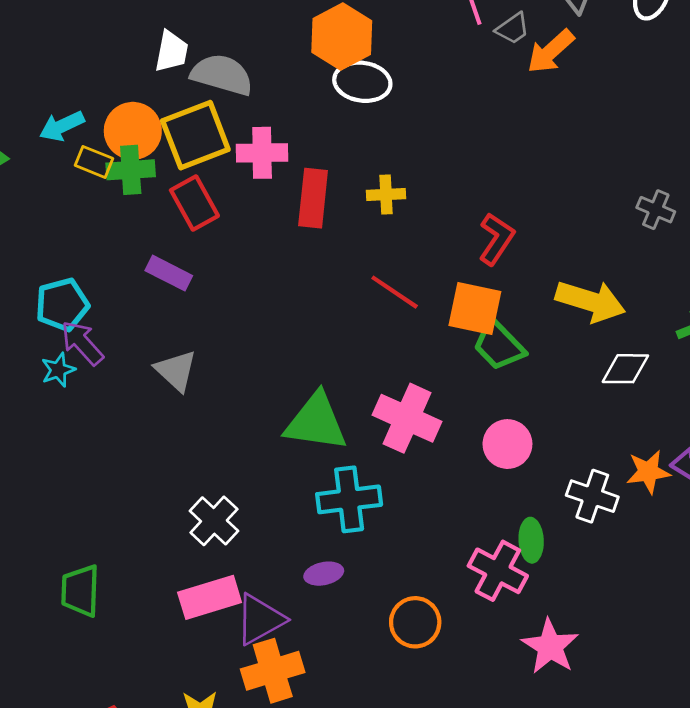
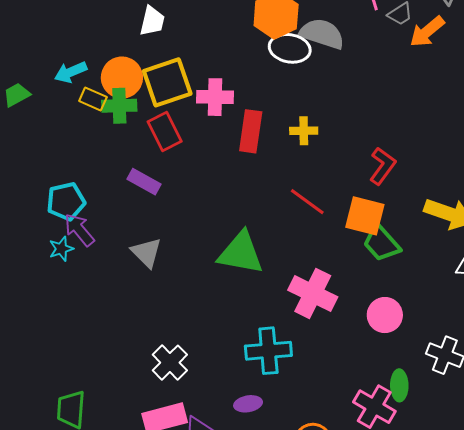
gray semicircle: (222, 75) -> (322, 34), moved
green triangle: (316, 422) -> (241, 253), moved

